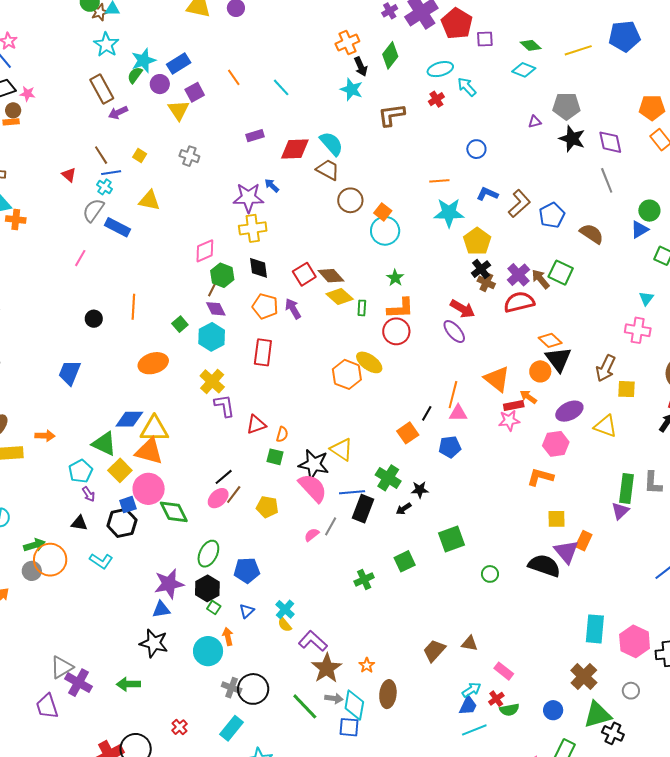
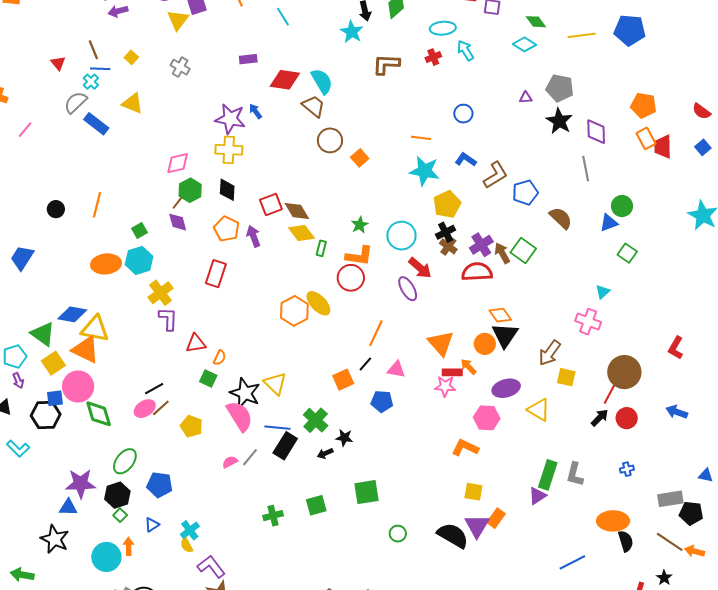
cyan circle: (385, 231) -> (401, 236), moved
pink line: (80, 258) -> (25, 130), moved
cyan hexagon: (212, 337) -> (139, 260), moved
orange line: (453, 395) -> (376, 333), moved

